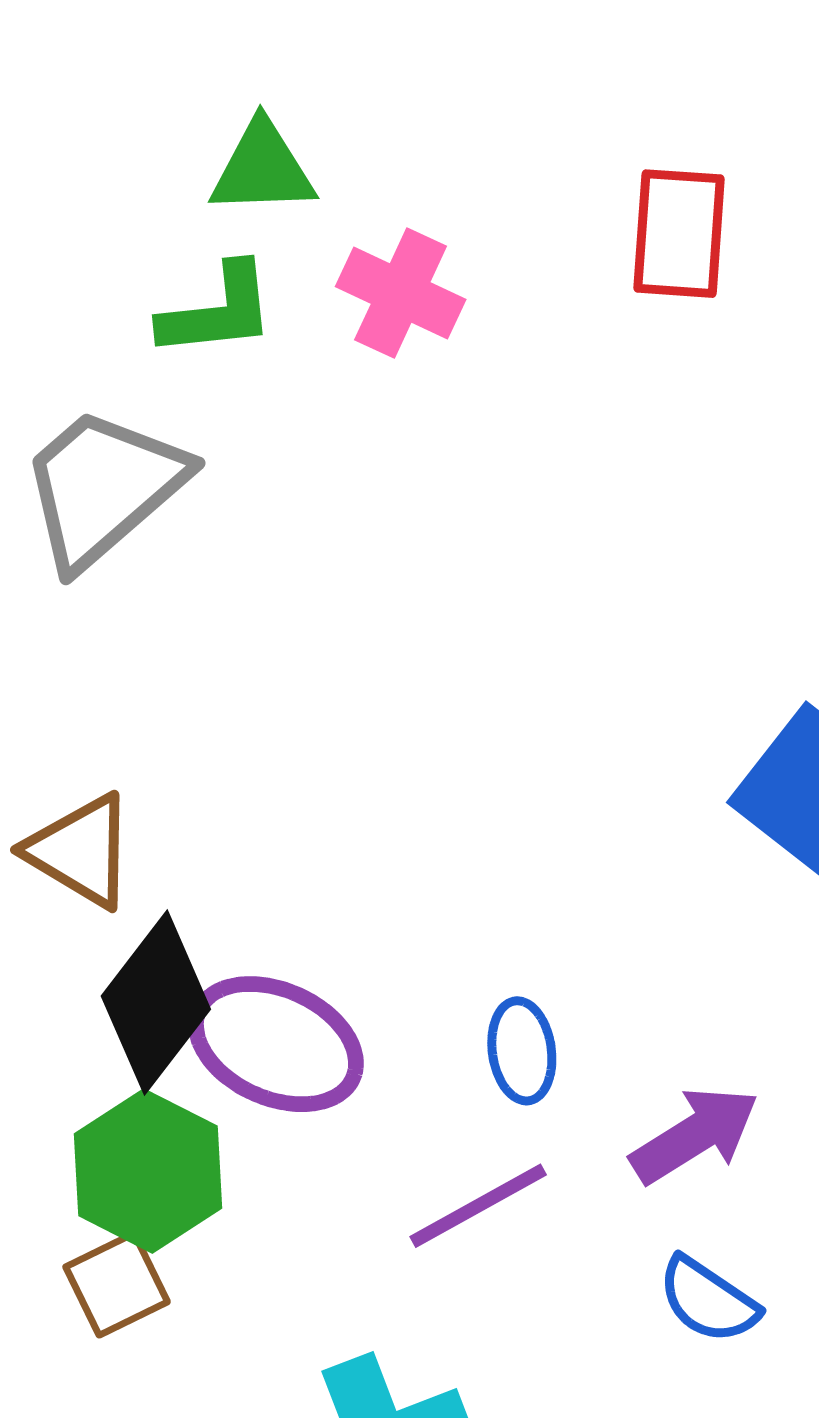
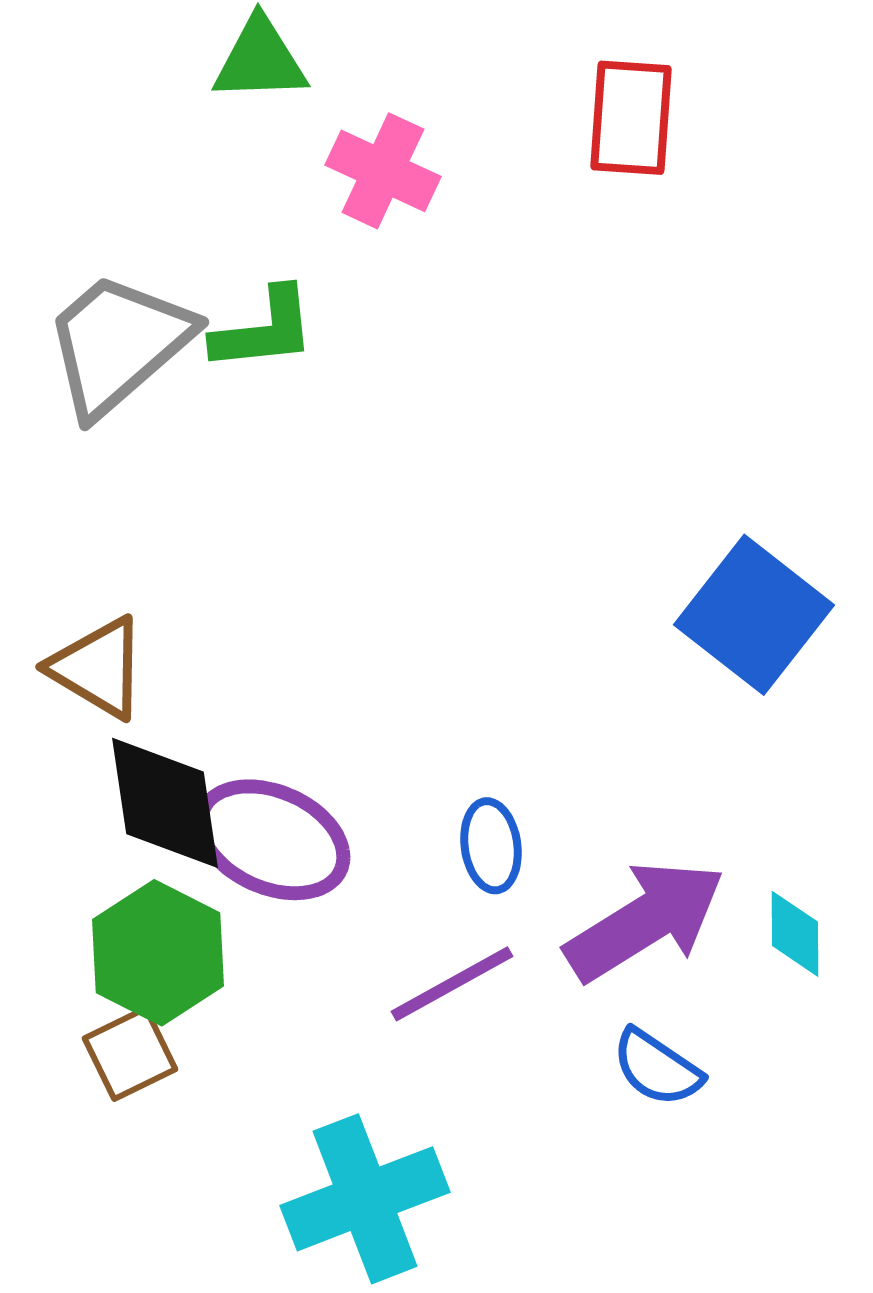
green L-shape: (218, 311) -> (264, 330), moved
black diamond: (156, 1003) -> (165, 803), turned -46
purple arrow: (695, 1135) -> (645, 921), size x1.4

